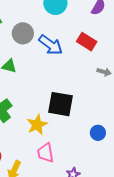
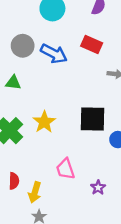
black square: (60, 104) -> (93, 119), moved
yellow star: (37, 125) -> (44, 122), moved

